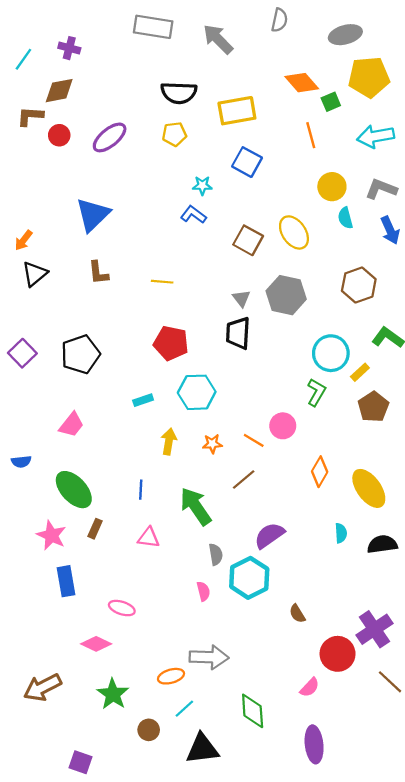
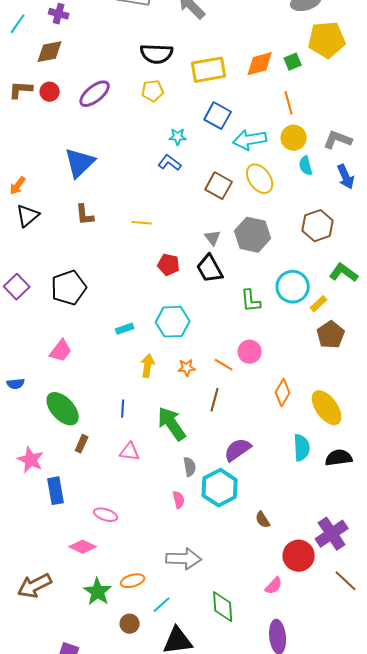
orange diamond: (302, 83) -> (260, 64), moved, turned -64
brown L-shape: (30, 116) -> (21, 90), moved
orange line: (311, 135) -> (289, 103), moved
cyan arrow: (376, 136) -> (250, 140), moved
black trapezoid: (238, 333) -> (210, 269), turned -32
red pentagon: (171, 343) -> (169, 265), moved, size x0.7
green L-shape: (316, 392) -> (251, 301), moved, turned 145
brown line: (244, 479) -> (215, 400), turned -35
cyan semicircle: (341, 533) -> (302, 448), size x1.5
pink star: (51, 535) -> (31, 460), moved
orange ellipse: (171, 676) -> (133, 581), moved

